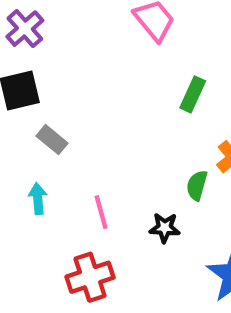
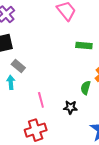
green rectangle: (193, 94) -> (84, 45), turned 70
cyan arrow: (38, 199) -> (11, 82), moved

